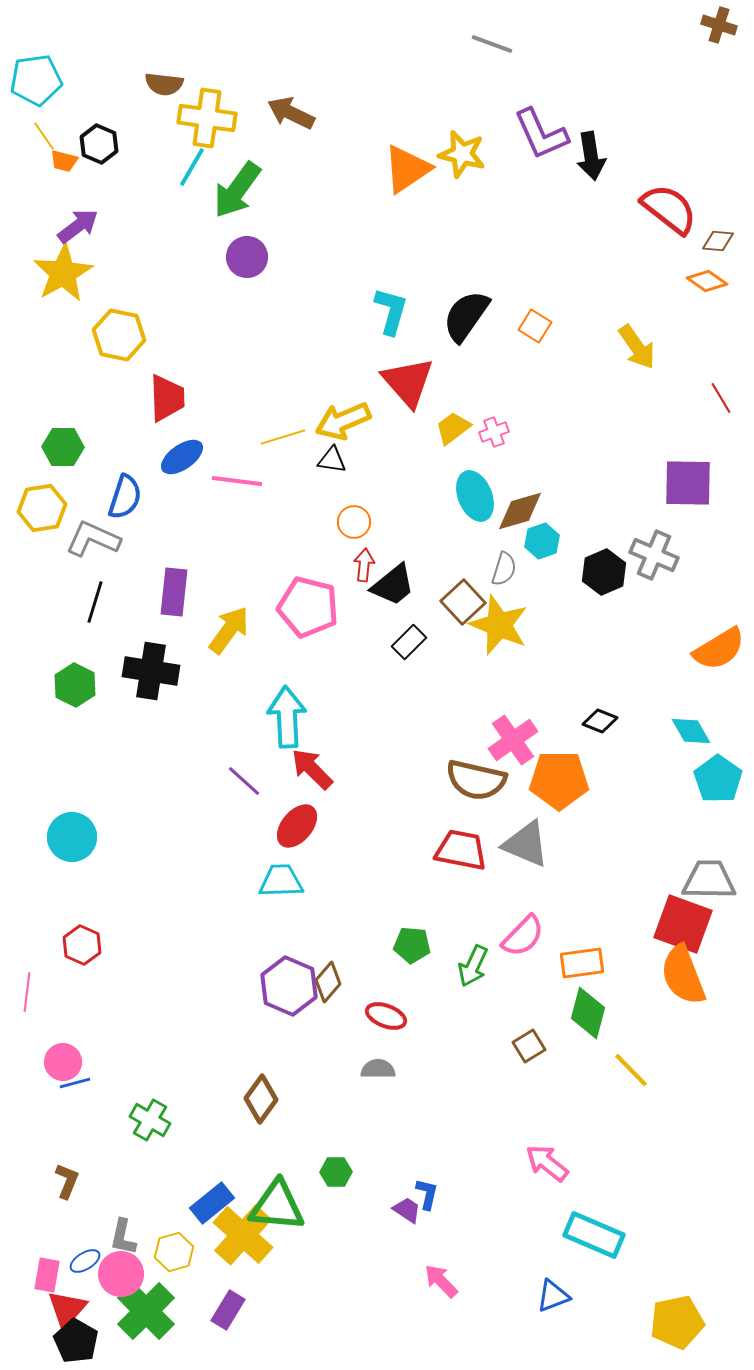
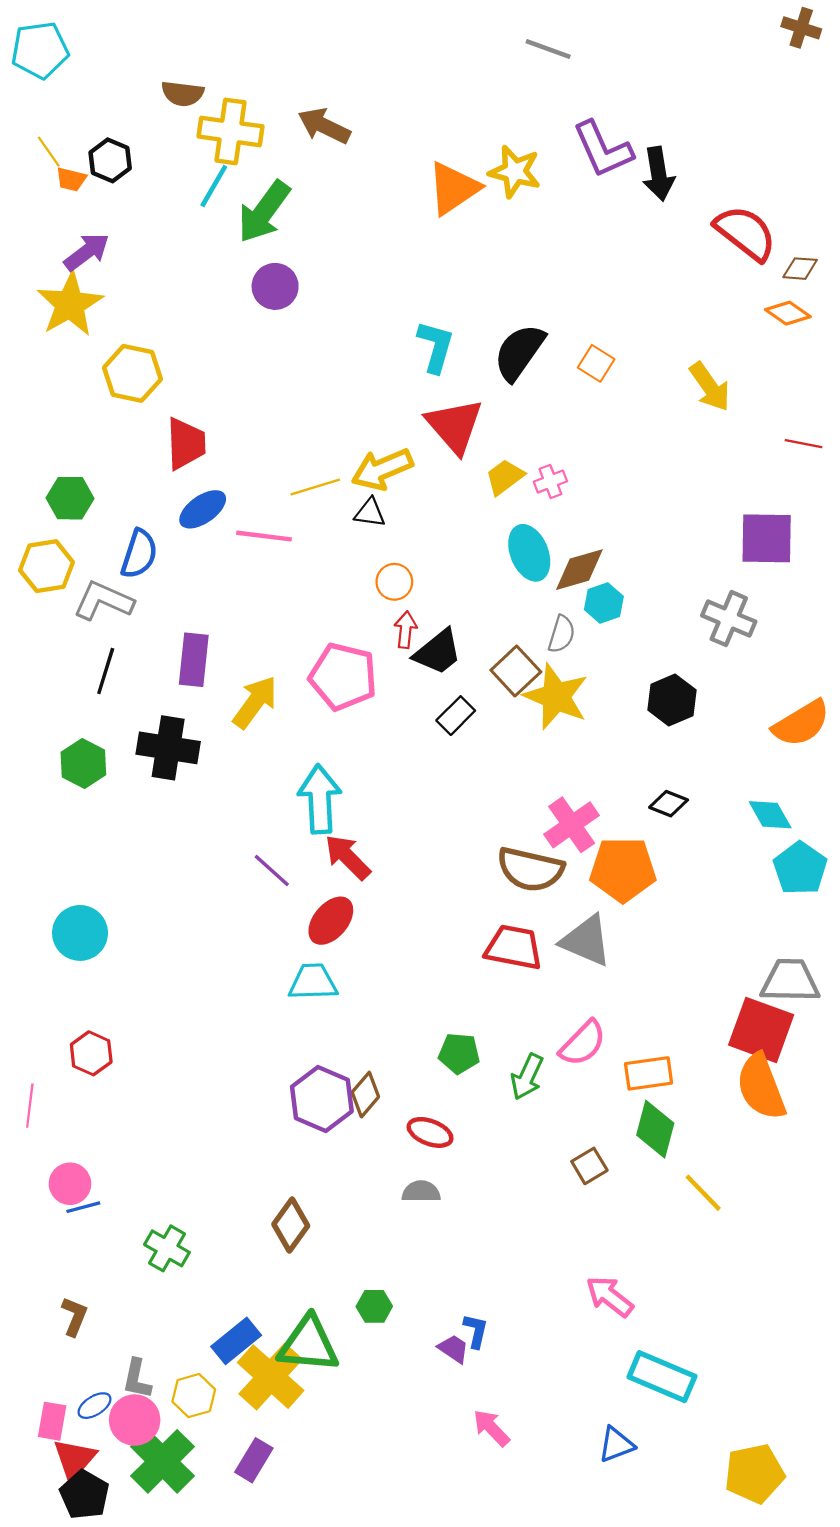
cyan pentagon: (36, 80) -> (40, 50), moved
red line: (721, 398) -> (803, 444), turned -48
black hexagon: (604, 572) -> (672, 700), moved

